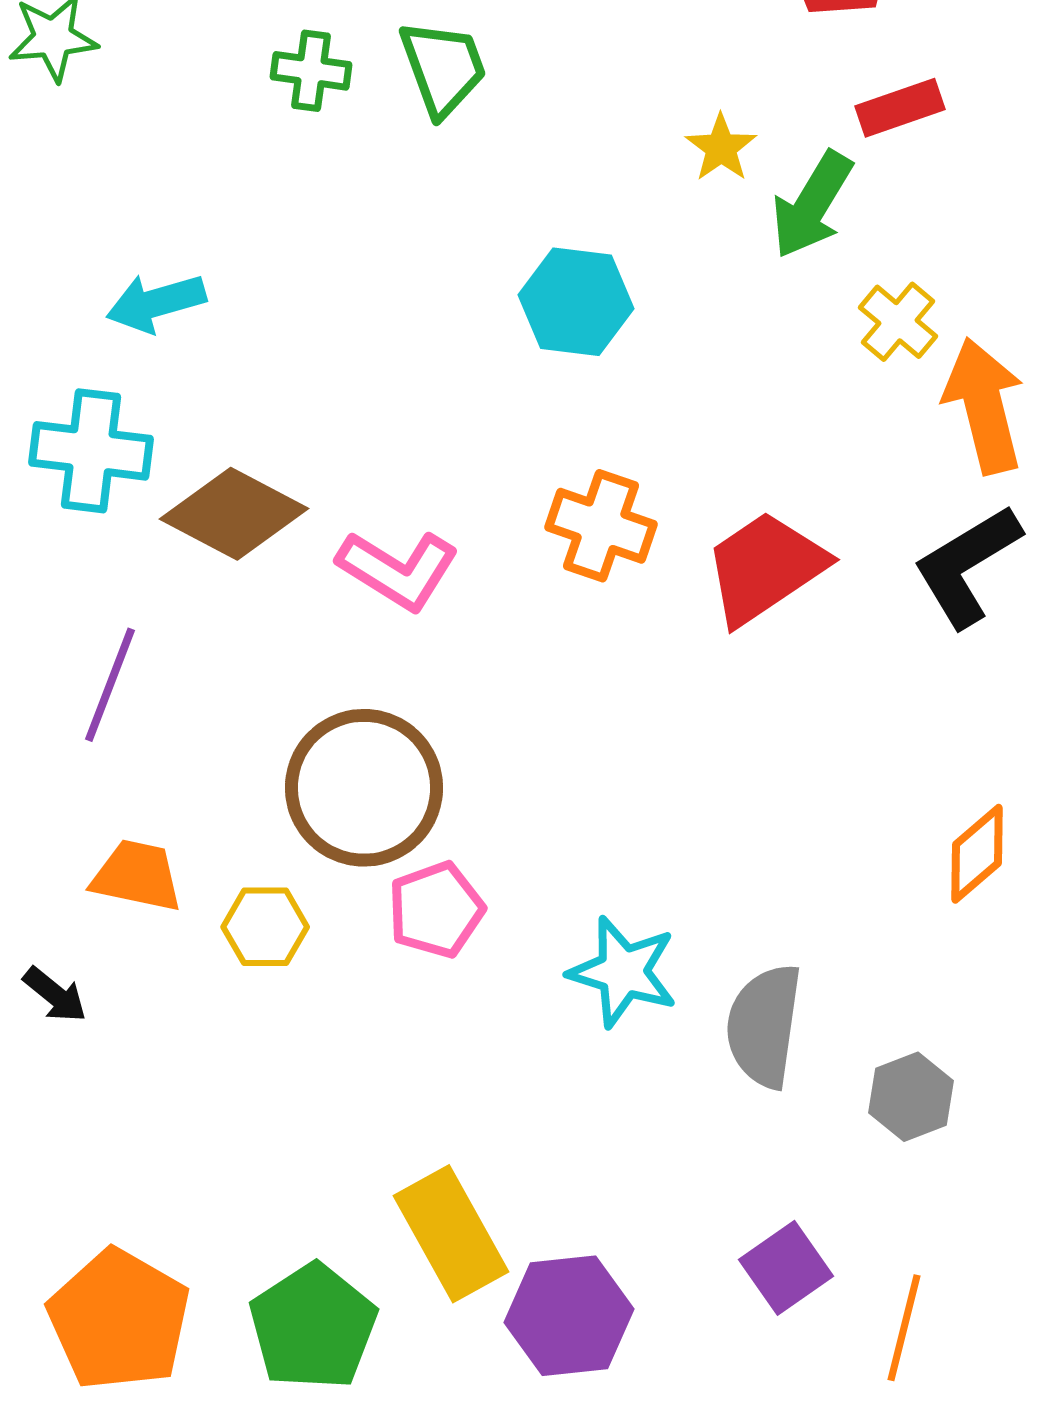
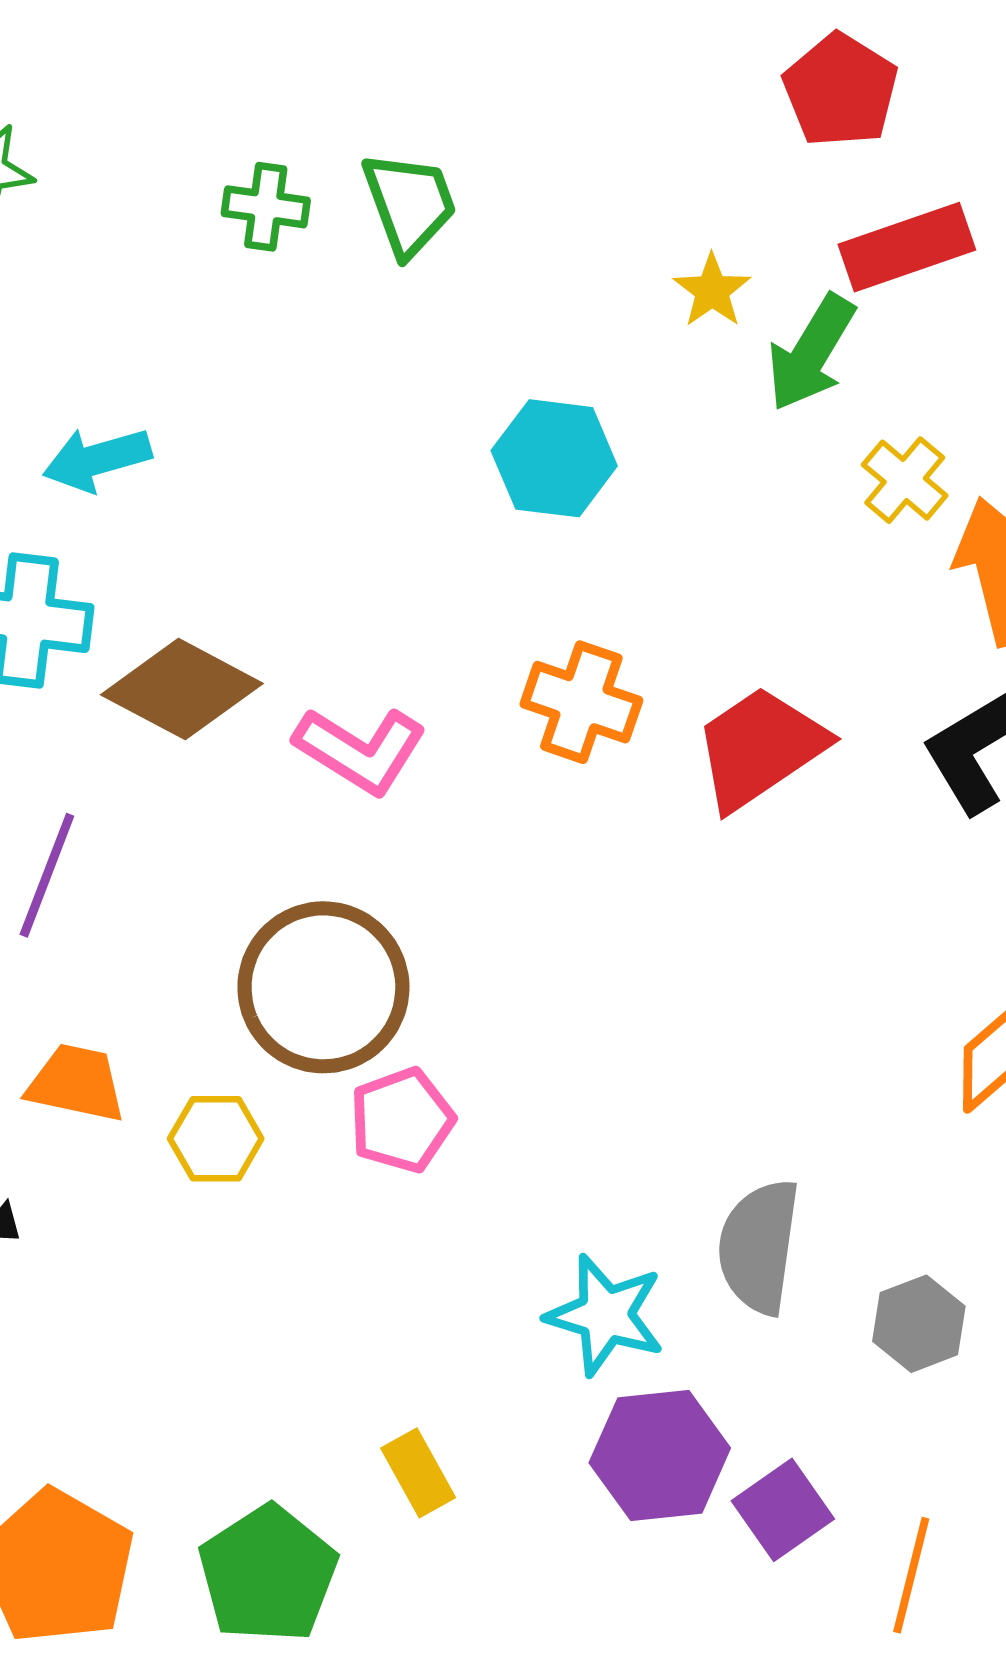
red rectangle: (900, 108) -> (907, 247), size x1.4
cyan star: (623, 972) -> (605, 1315), moved
yellow rectangle: (451, 1234) -> (418, 1473), size x0.6
purple hexagon: (569, 1316) -> (660, 1455), moved

